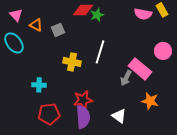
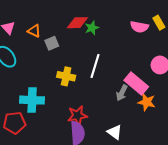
orange triangle: (36, 25) -> (34, 31), moved
cyan cross: (39, 85) -> (32, 100), size x1.6
orange star: (150, 101) -> (147, 102), moved
red pentagon: (49, 114) -> (15, 123), moved

